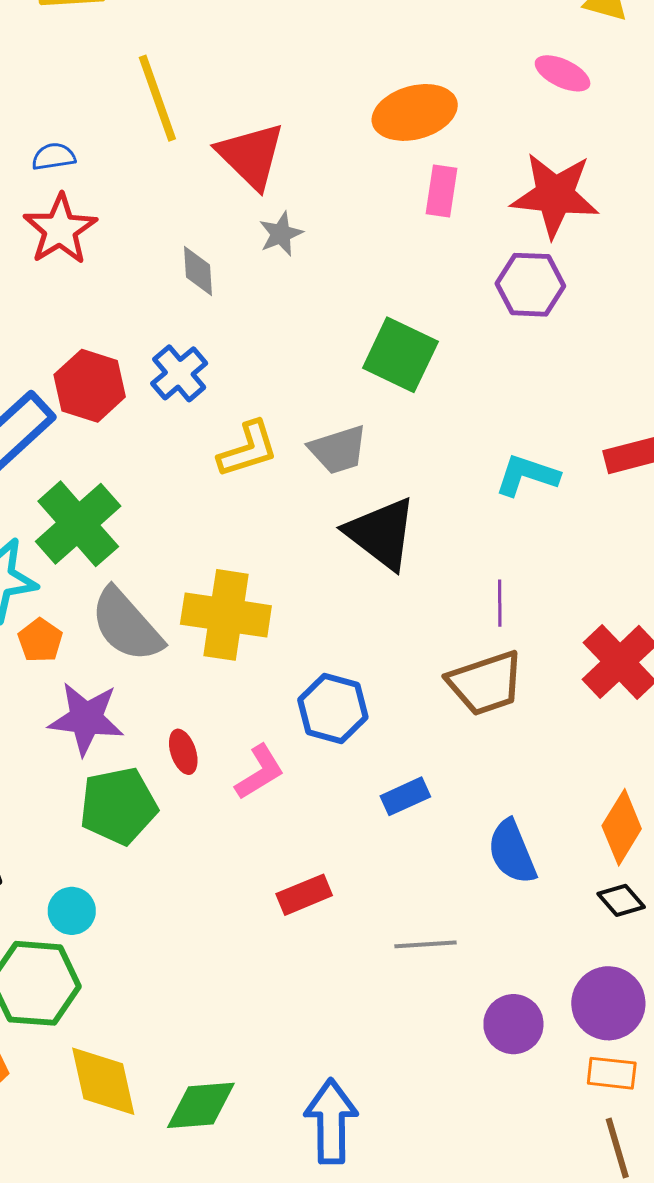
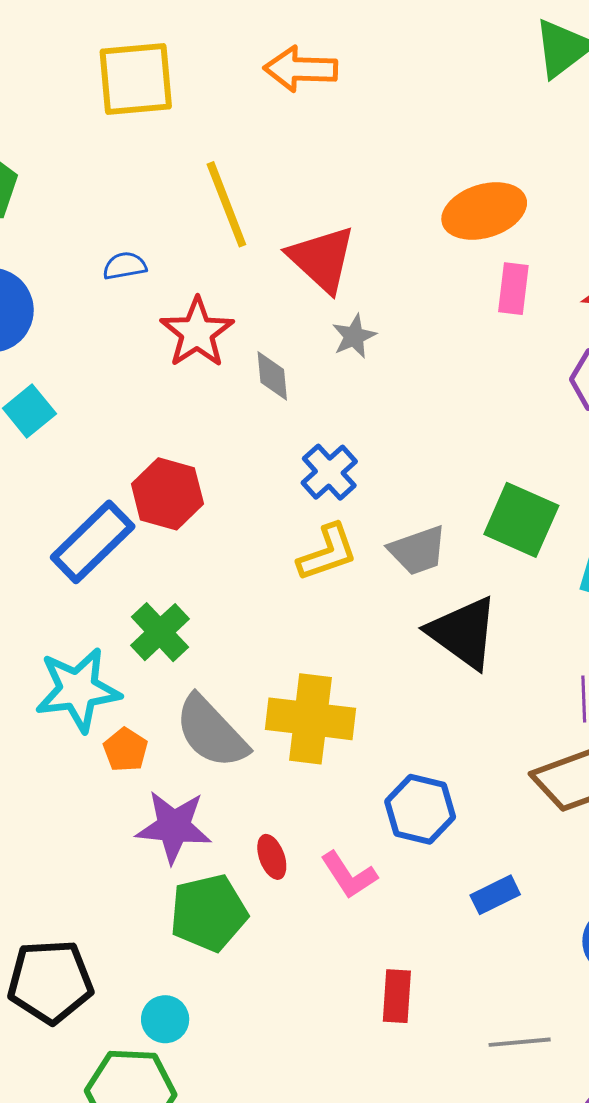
red star: (60, 229) -> (197, 333), moved
green square: (400, 355) -> (521, 520), moved
blue cross: (179, 373) -> (329, 472), moved
green cross: (78, 524) -> (160, 632), size x0.7
pink L-shape: (260, 772) -> (349, 875), turned 90
red rectangle: (304, 895) -> (397, 996), turned -62

